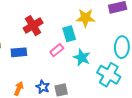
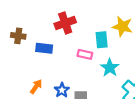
pink rectangle: (57, 50) -> (85, 54), turned 40

